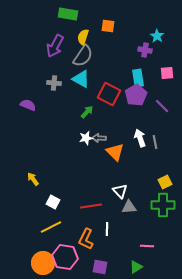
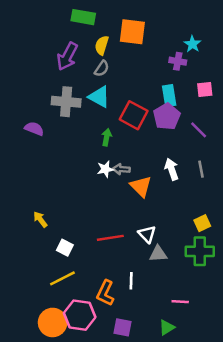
orange square: (108, 26) -> (132, 32), size x1.6
gray semicircle: (83, 56) -> (102, 69), size x0.6
gray cross: (54, 83) -> (66, 102), size x1.6
green arrow: (87, 112) -> (107, 137), turned -32
gray line: (155, 142) -> (201, 169), moved
red line: (91, 206) -> (110, 238), moved

